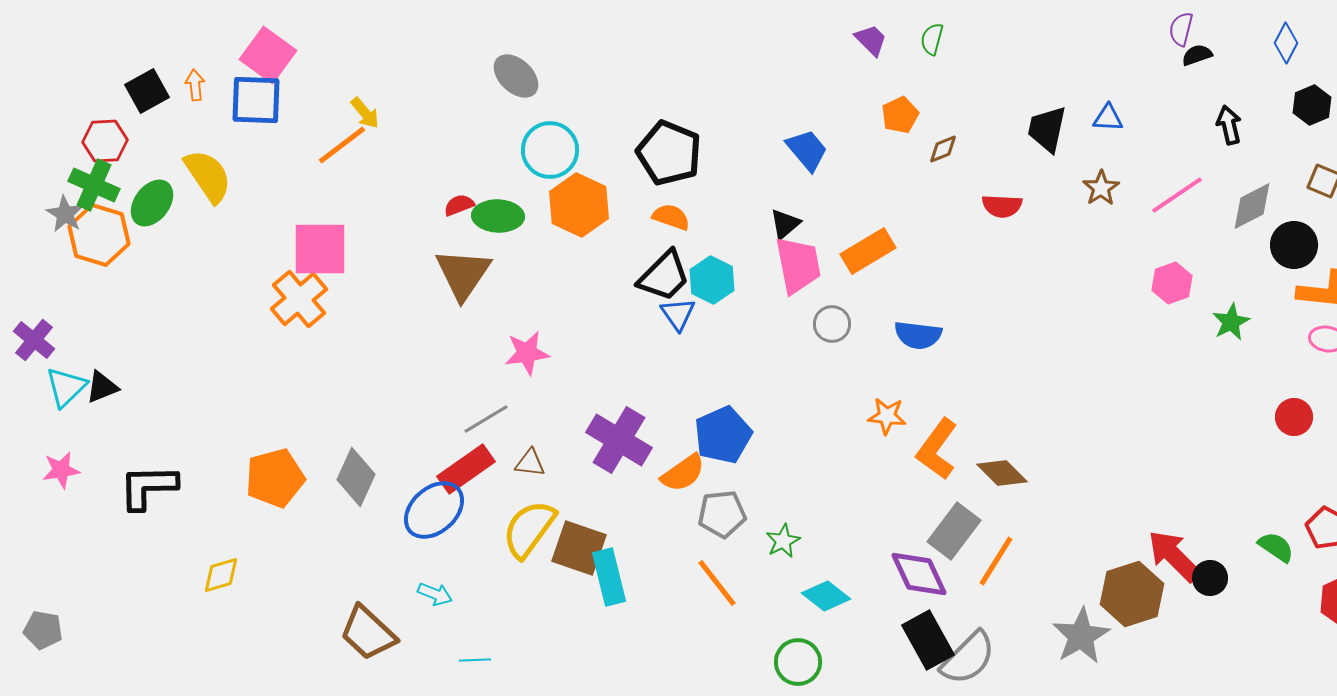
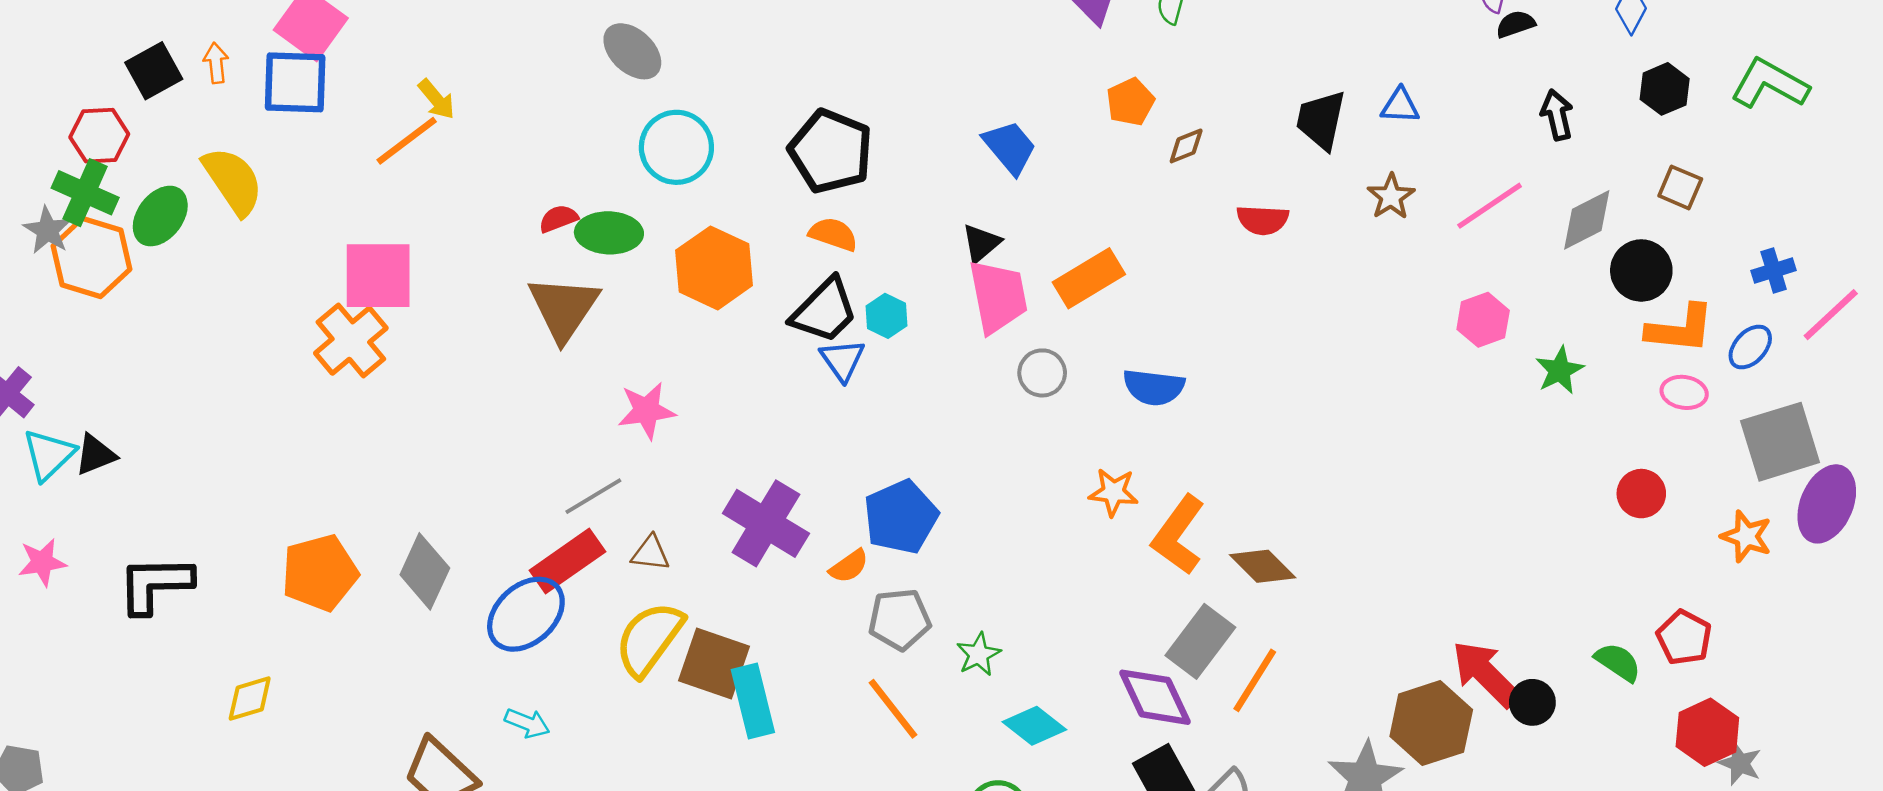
orange hexagon: (579, 205) -> (714, 268), moved
cyan hexagon: (712, 280) -> (887, 316), size x0.7
orange semicircle: (683, 473) -> (849, 566), size x0.7

